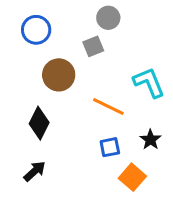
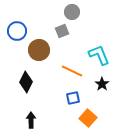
blue circle: (36, 30) -> (17, 31), moved
black star: (150, 140) -> (102, 84), moved
black arrow: (35, 171) -> (31, 120), moved, turned -49

